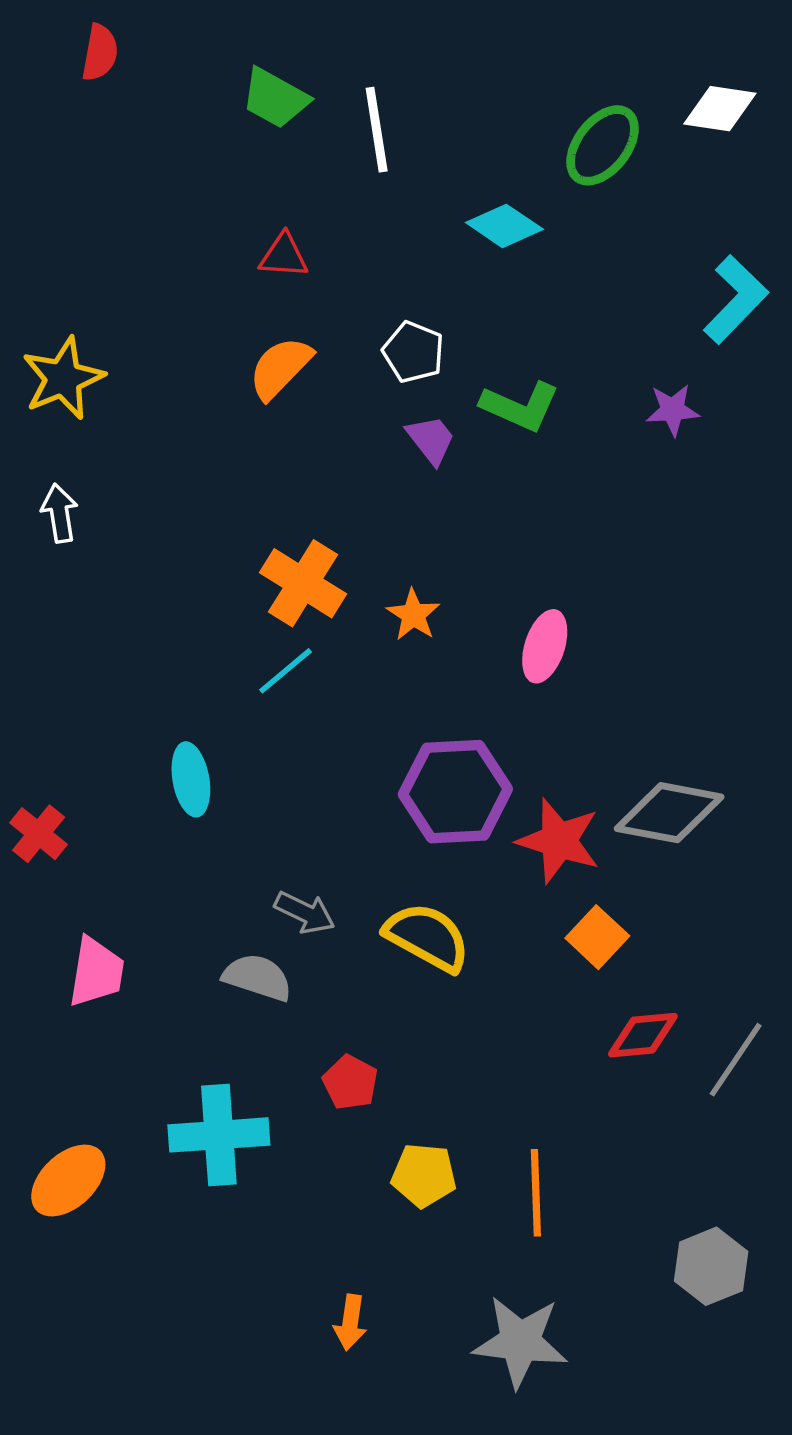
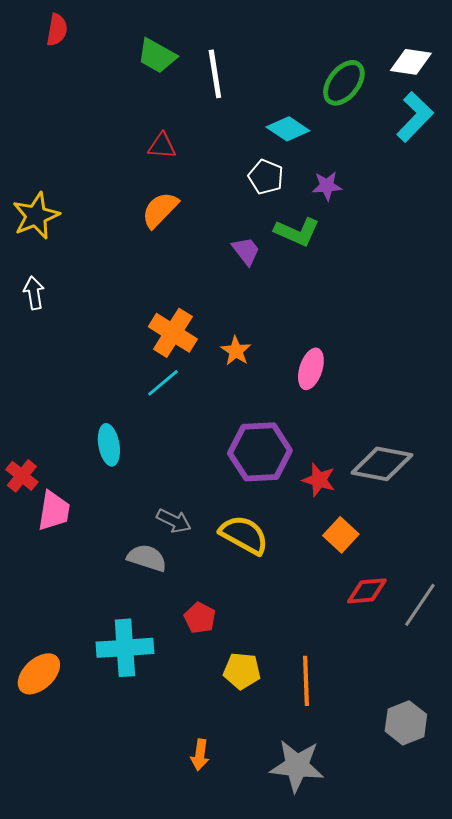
cyan L-shape: (736, 300) -> (415, 117), moved
white pentagon: (413, 352) -> (266, 177), moved
purple star: (673, 410) -> (327, 186), moved
red star: (559, 841) -> (319, 480), size x0.7
pink trapezoid: (96, 972) -> (54, 511), moved

